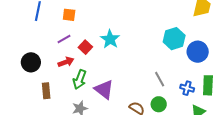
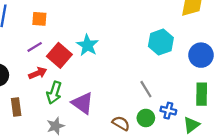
red square: (85, 47) -> (59, 55), size x1.5
blue circle: (198, 52) -> (201, 55), moved
blue cross: (187, 88) -> (168, 111), moved

